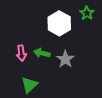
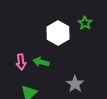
gray star: (65, 59) -> (75, 84), moved

